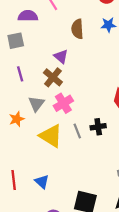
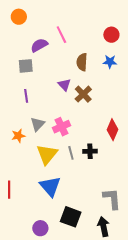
purple semicircle: (28, 16) -> (39, 45), turned -36
brown cross: (53, 77) -> (83, 94), moved
yellow triangle: (51, 136) -> (47, 154), turned 30
blue triangle: (42, 182) -> (50, 186), moved, size x1.6

